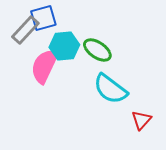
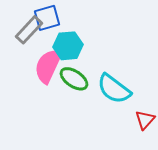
green ellipse: (97, 50) -> (74, 79), moved

